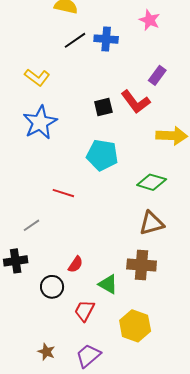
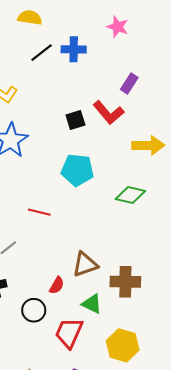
brown triangle: (152, 223) -> (85, 264), moved
red trapezoid: (84, 311) -> (69, 333), size x1.4

